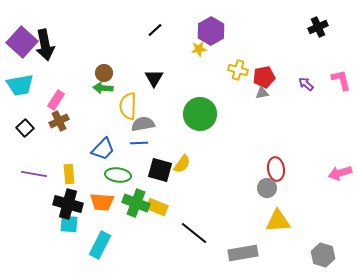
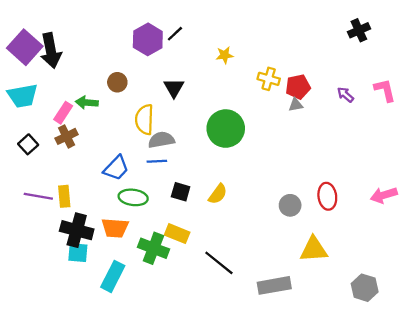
purple hexagon: (211, 31) -> (148, 39), moved
green arrow: (103, 88) -> (87, 103), moved
yellow semicircle: (182, 164) -> (218, 194), moved
red ellipse: (276, 169) -> (327, 196), moved
black square: (160, 170) -> (181, 192), size x0.7
yellow rectangle: (69, 174) -> (64, 196), moved
gray circle: (267, 188) -> (290, 205), moved
green cross: (136, 203) -> (153, 248), moved

